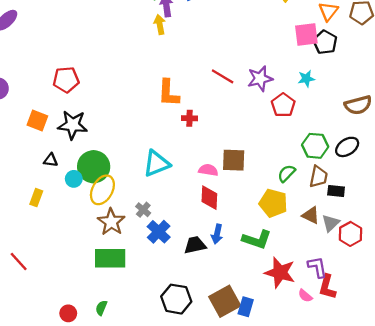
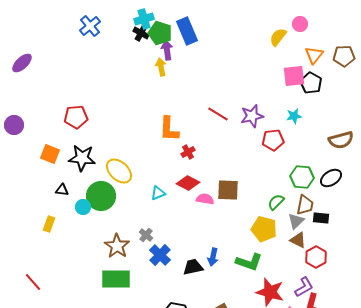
red pentagon: (283, 105) -> (273, 140), turned 30
red cross: (189, 118) -> (188, 152), turned -32
cyan triangle: (156, 163) -> (158, 193), size x0.6
yellow ellipse: (102, 190) -> (119, 171), moved, turned -76
red diamond: (209, 198) -> (188, 183), moved, turned -65
gray triangle: (331, 223) -> (296, 221), moved
red hexagon: (350, 234) -> (316, 257), moved
purple L-shape: (317, 267) -> (304, 287), turned 70

